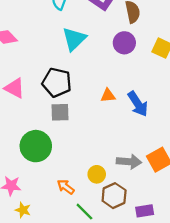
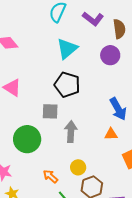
black pentagon: (57, 82) -> (67, 85), moved
orange triangle: (108, 96) -> (111, 134), moved
gray arrow: (129, 162) -> (71, 132), moved, turned -95

